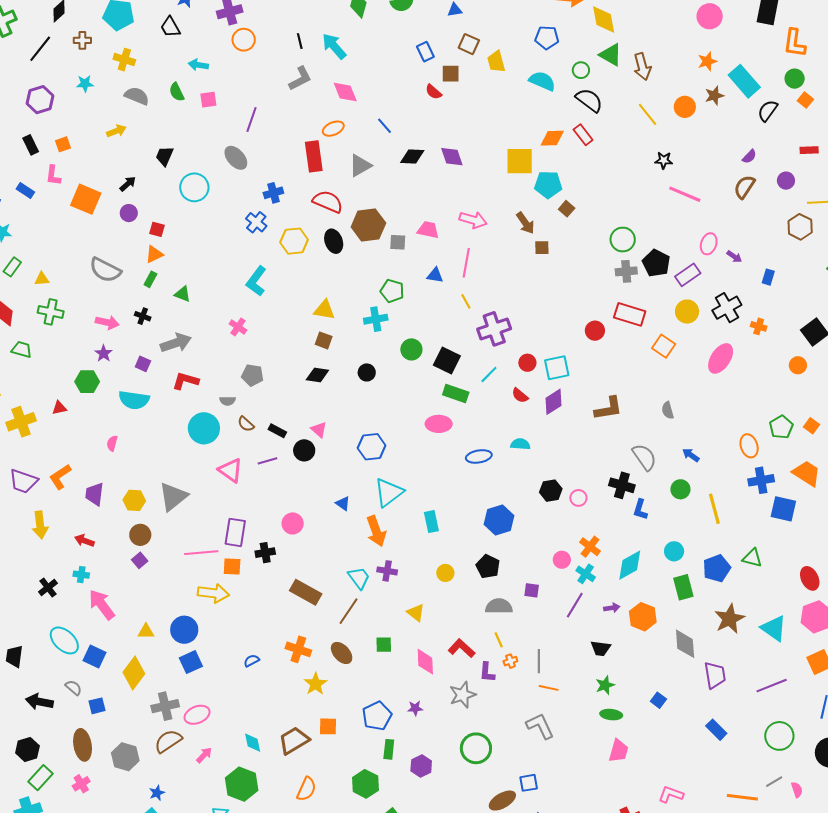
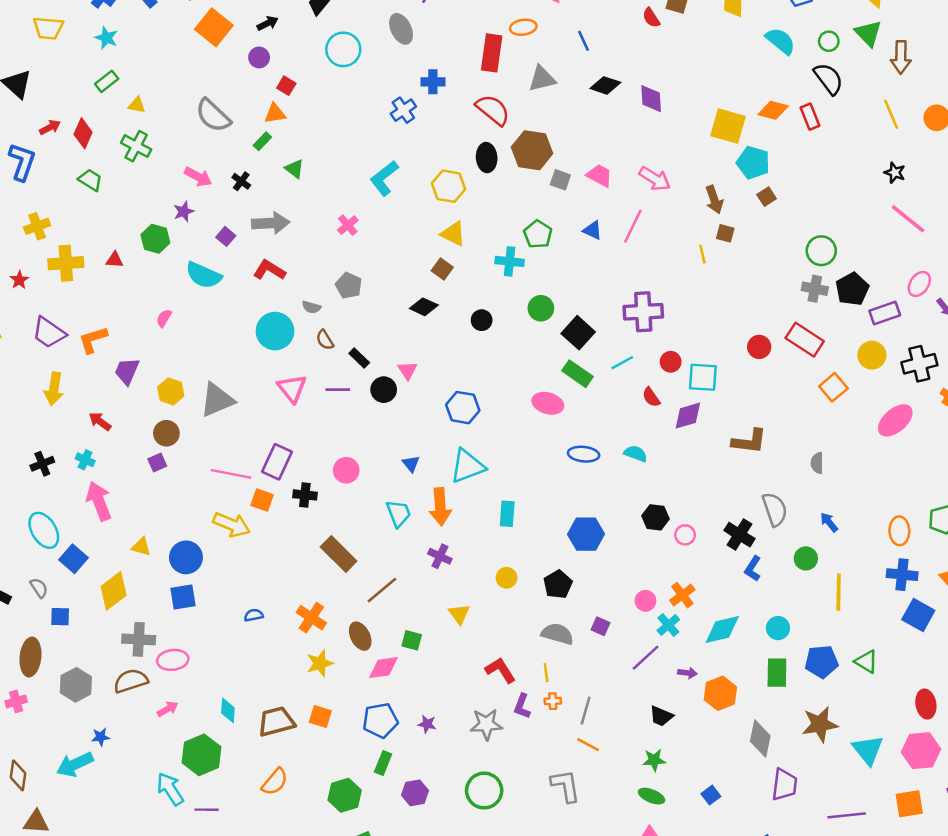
yellow hexagon: (294, 241) -> (449, 186), moved
yellow line: (466, 301) -> (702, 254), moved
cyan trapezoid: (359, 578) -> (398, 513), moved
pink diamond: (425, 662) -> (383, 668), moved, turned 68

